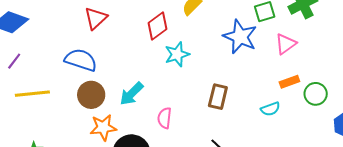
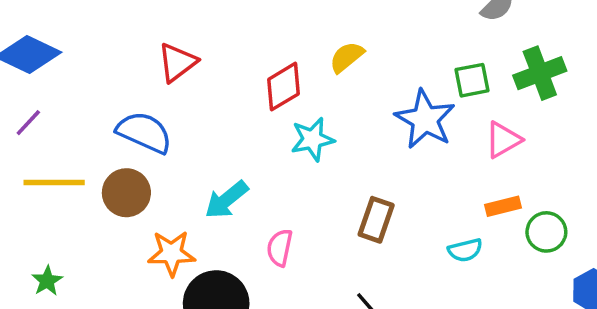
brown circle: (91, 95) -> (126, 193), moved

